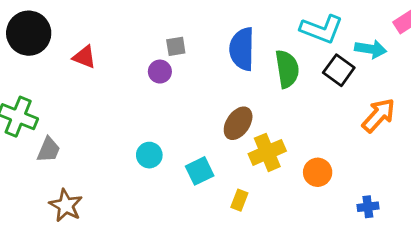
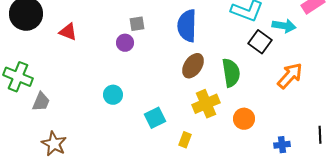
green semicircle: (287, 69) -> (231, 73), moved
brown ellipse: (238, 123) -> (193, 66), moved
cyan circle: (149, 155) -> (113, 95), moved

